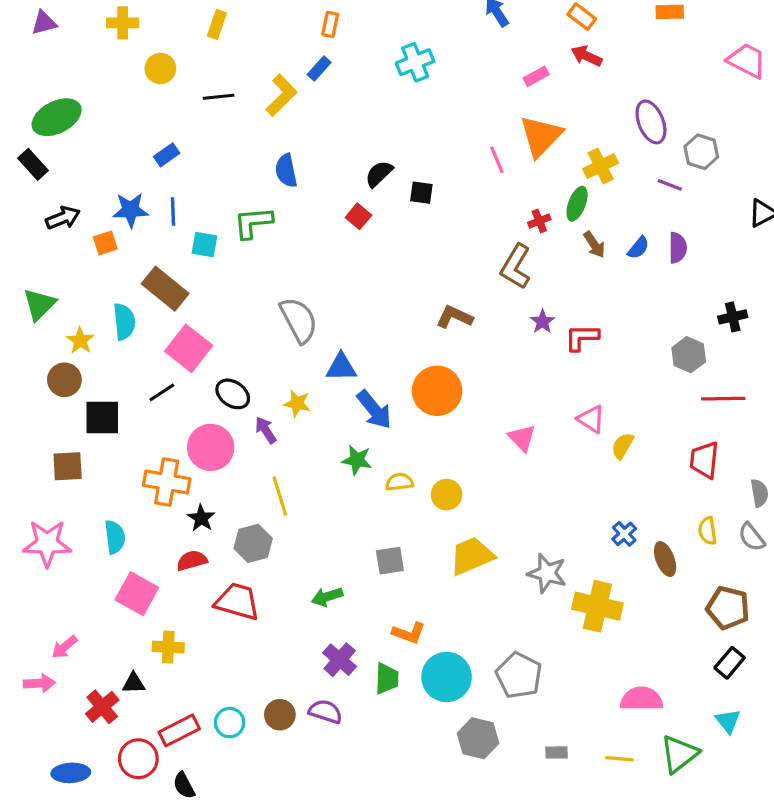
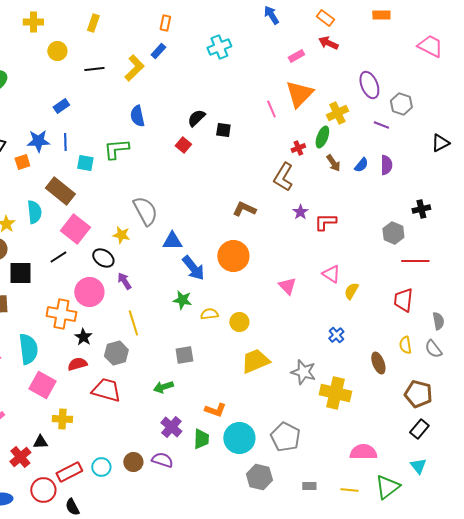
yellow star: (297, 403) -> (121, 235), moved
blue cross: (624, 534) -> (336, 335), moved
cyan semicircle: (115, 537) -> (28, 349), size x1.4
gray square: (390, 561) -> (184, 355), moved

